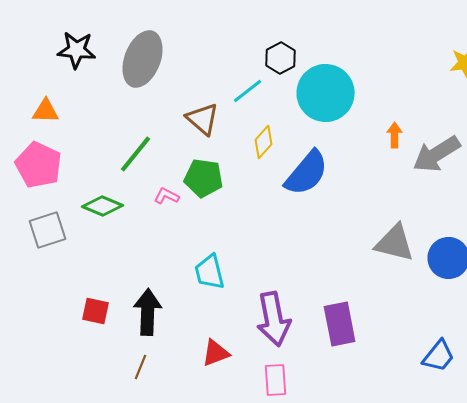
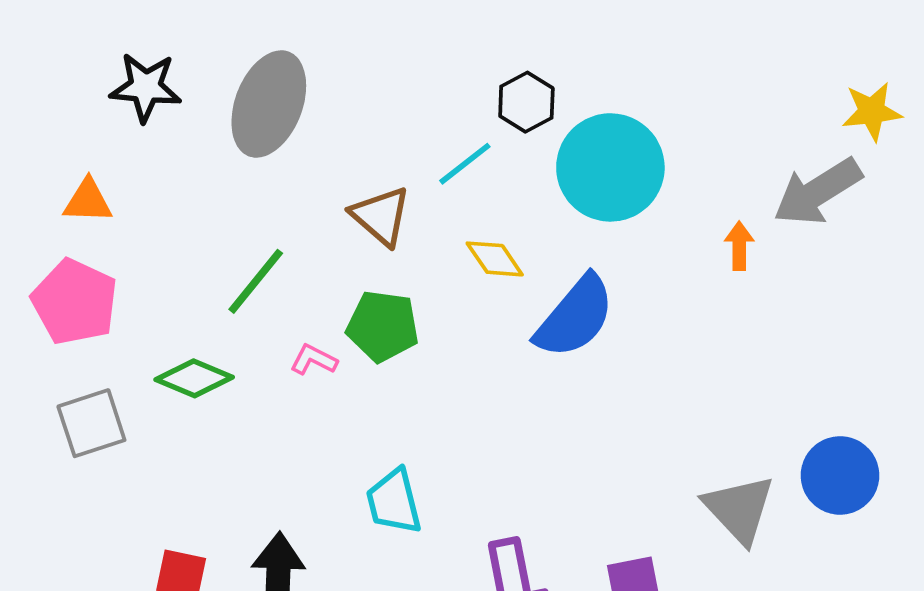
yellow diamond: (264, 142) -> (495, 259), turned -76
gray arrow: (437, 154) -> (818, 192), moved
gray triangle: (395, 243) -> (739, 509), moved, turned 33

